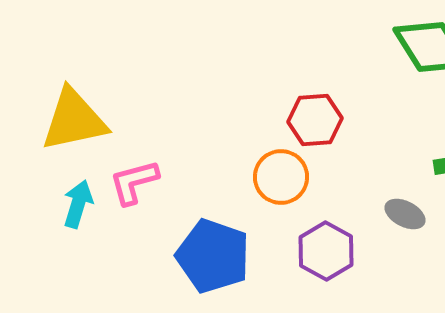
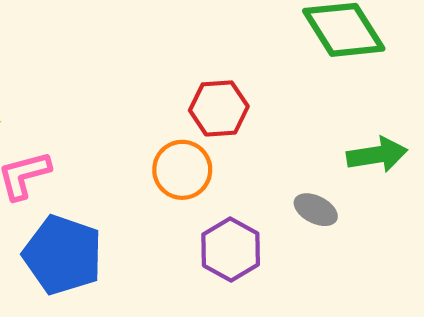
blue pentagon: (213, 256) -> (63, 255), moved

